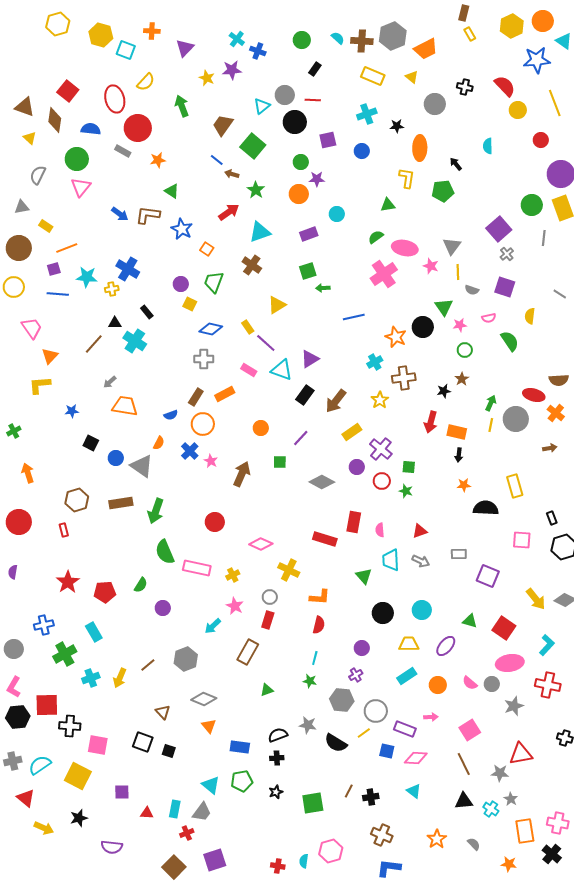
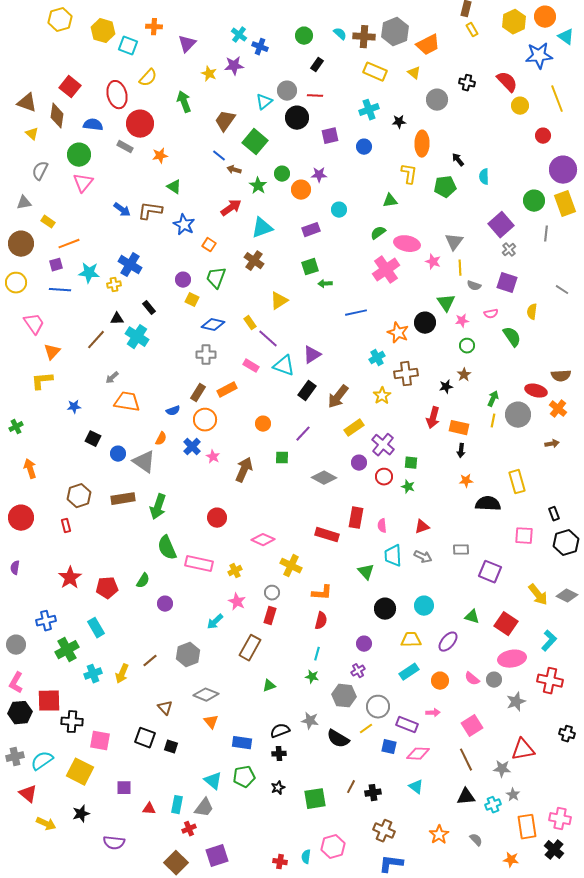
cyan semicircle: (488, 146) -> (484, 177), moved
green circle: (301, 162) -> (282, 174), moved
cyan cross: (491, 809) -> (493, 805), turned 35

